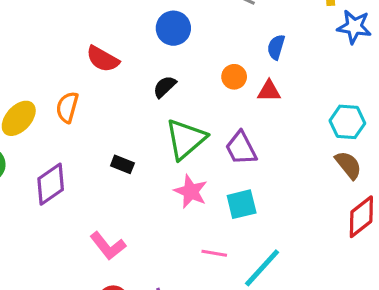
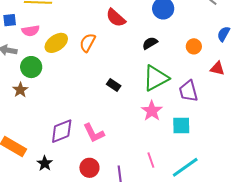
red triangle: (269, 91) -> (217, 68), moved
purple diamond: (51, 184) -> (62, 131), moved
pink line: (214, 253) -> (151, 160), moved, turned 49

